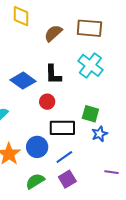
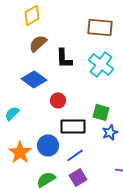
yellow diamond: (21, 16) -> (32, 15), turned 60
brown semicircle: (53, 33) -> (38, 43), moved
black L-shape: (53, 74) -> (64, 58), moved

